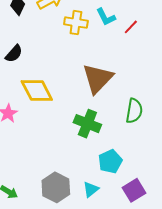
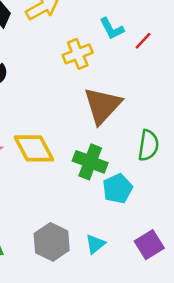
yellow cross: (76, 23) -> (78, 54), moved, turned -30
yellow diamond: (37, 91) -> (34, 148), moved
cyan pentagon: (110, 161) -> (117, 189), moved

